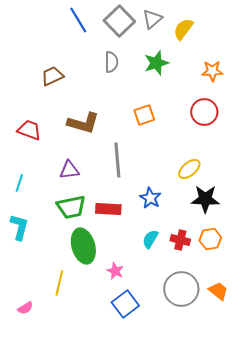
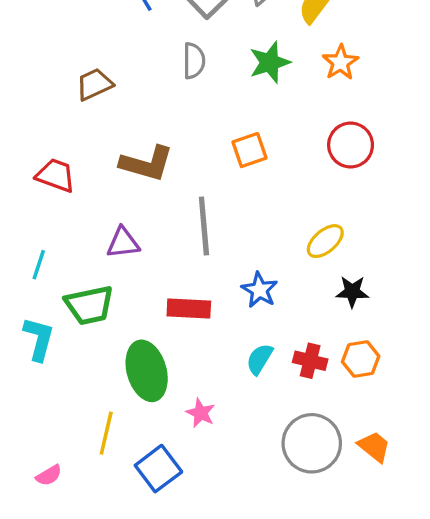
orange star: (212, 71) -> (340, 62), moved, turned -30
black star: (205, 199) -> (352, 292), size x0.7
green trapezoid: (71, 207) -> (89, 305), moved
blue square: (125, 304) -> (158, 469), moved

